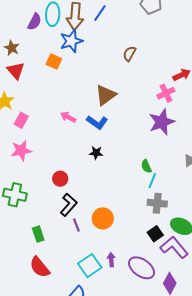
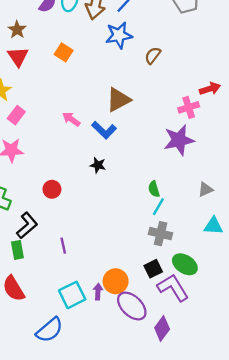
blue star: (71, 41) -> (119, 35), moved
black L-shape: (69, 205) -> (27, 225), moved
orange circle: (103, 218) -> (116, 281), moved

